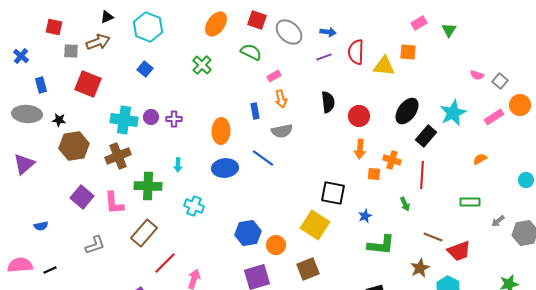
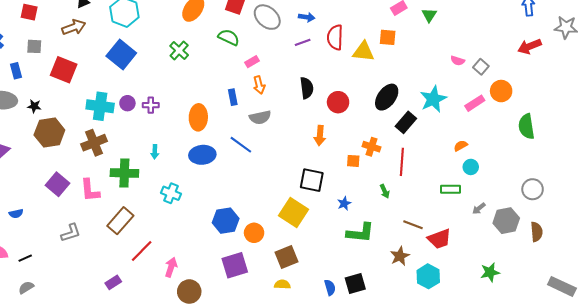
gray square: (71, 51) -> (34, 46), moved
blue square: (145, 69) -> (121, 55), size x1.8
orange arrow: (360, 149) -> (320, 136), moved
cyan circle: (526, 180) -> (471, 167), moved

